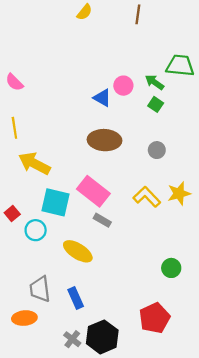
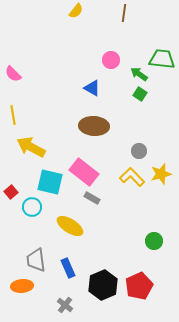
pink circle: (123, 86) -> (111, 60), moved
gray circle: (157, 150) -> (139, 151), moved
black hexagon: (102, 337) -> (103, 285), moved

